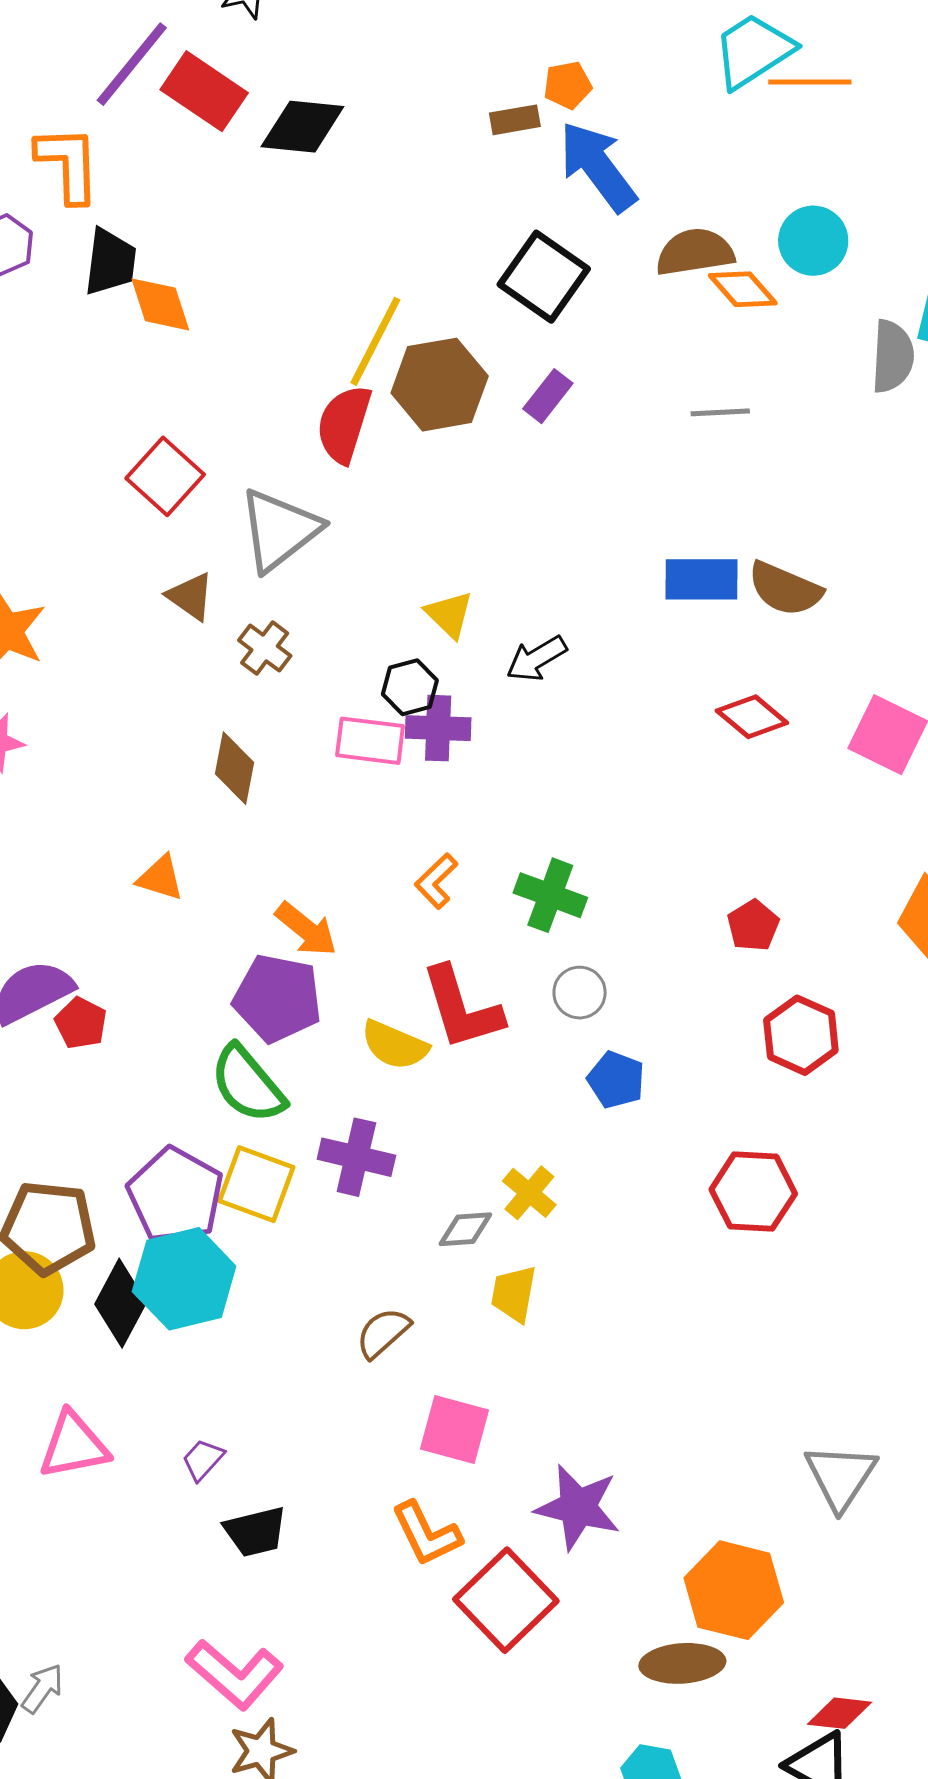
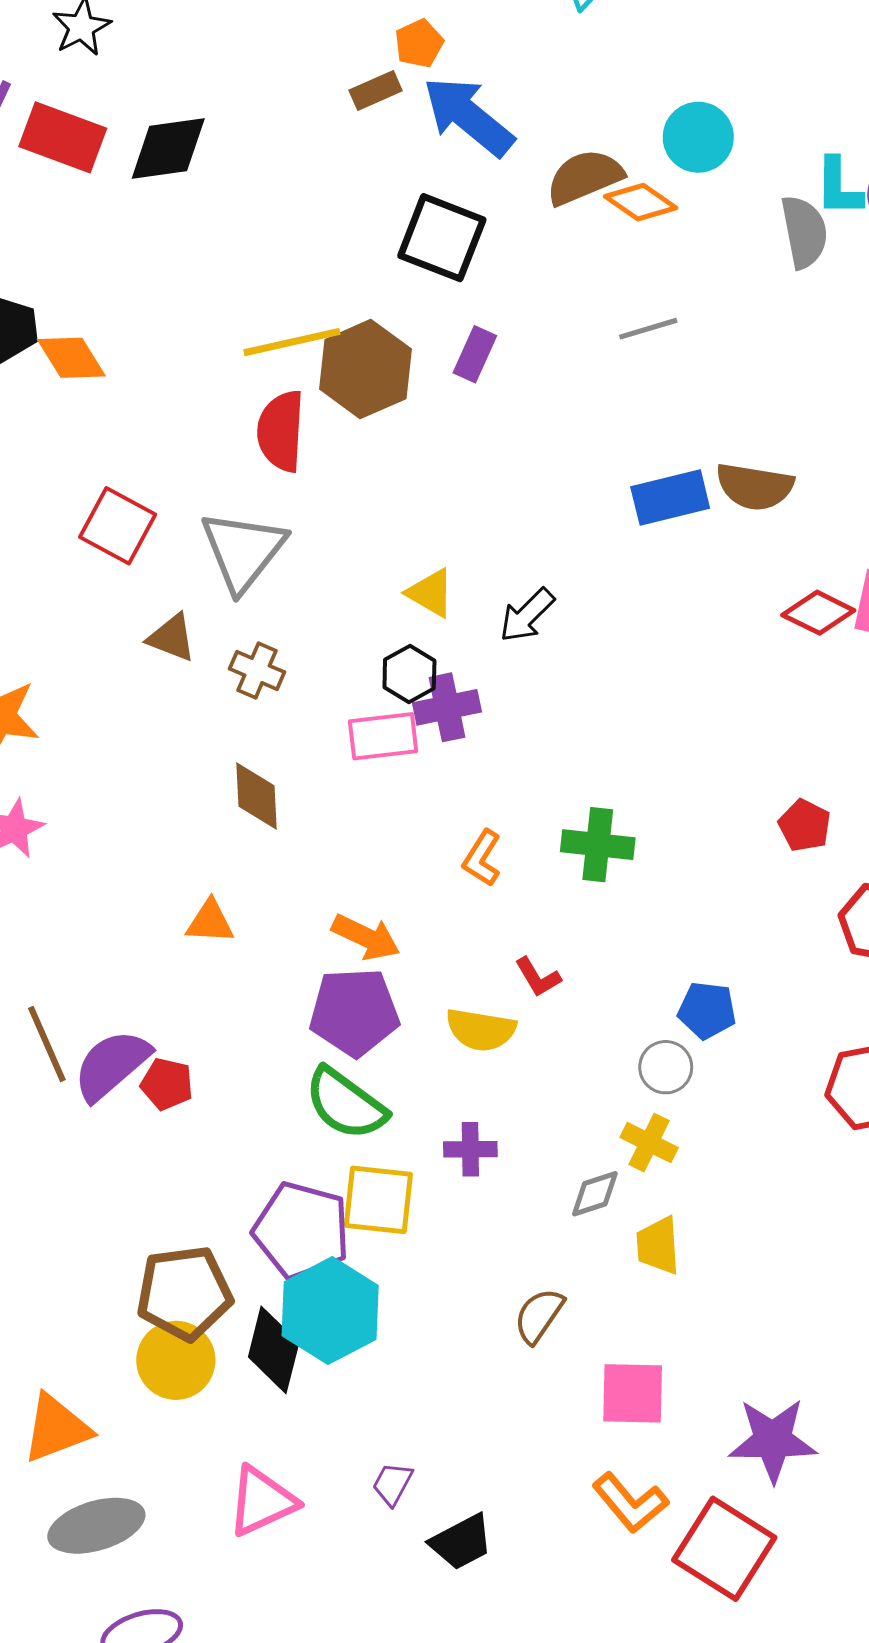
yellow line: (375, 341) -> (292, 342), turned 64
red diamond: (752, 717) -> (818, 613), moved
gray circle: (580, 993) -> (666, 1067), moved
red L-shape: (462, 1008) -> (538, 977), size x0.5
purple cross: (356, 1157) -> (470, 1149), size x0.7

